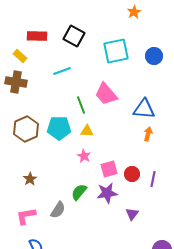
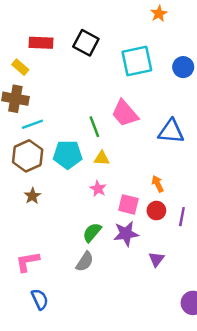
cyan line: (62, 71) -> (32, 124), moved
orange arrow: (148, 134) -> (158, 184), moved, turned -40
pink square: (109, 169) -> (128, 204), turned 30
brown star: (30, 179) -> (32, 196), moved
gray semicircle: (58, 210) -> (85, 262), moved

